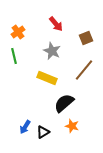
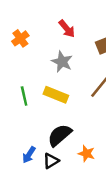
green line: (14, 56) -> (24, 96), moved
black semicircle: (64, 103) -> (60, 135), moved

